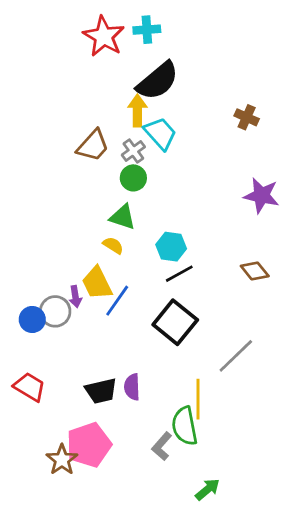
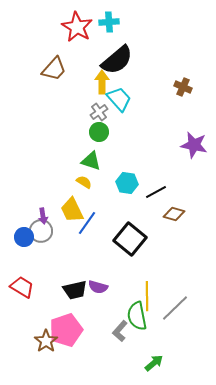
brown trapezoid: (93, 146) -> (54, 69), moved
brown diamond: (255, 271) -> (174, 214), moved, turned -35
black line: (179, 274) -> (156, 192), moved
purple arrow: (75, 297) -> (43, 216), moved
gray line: (236, 356) -> (175, 308), moved
purple semicircle: (132, 387) -> (98, 287), turned -72

